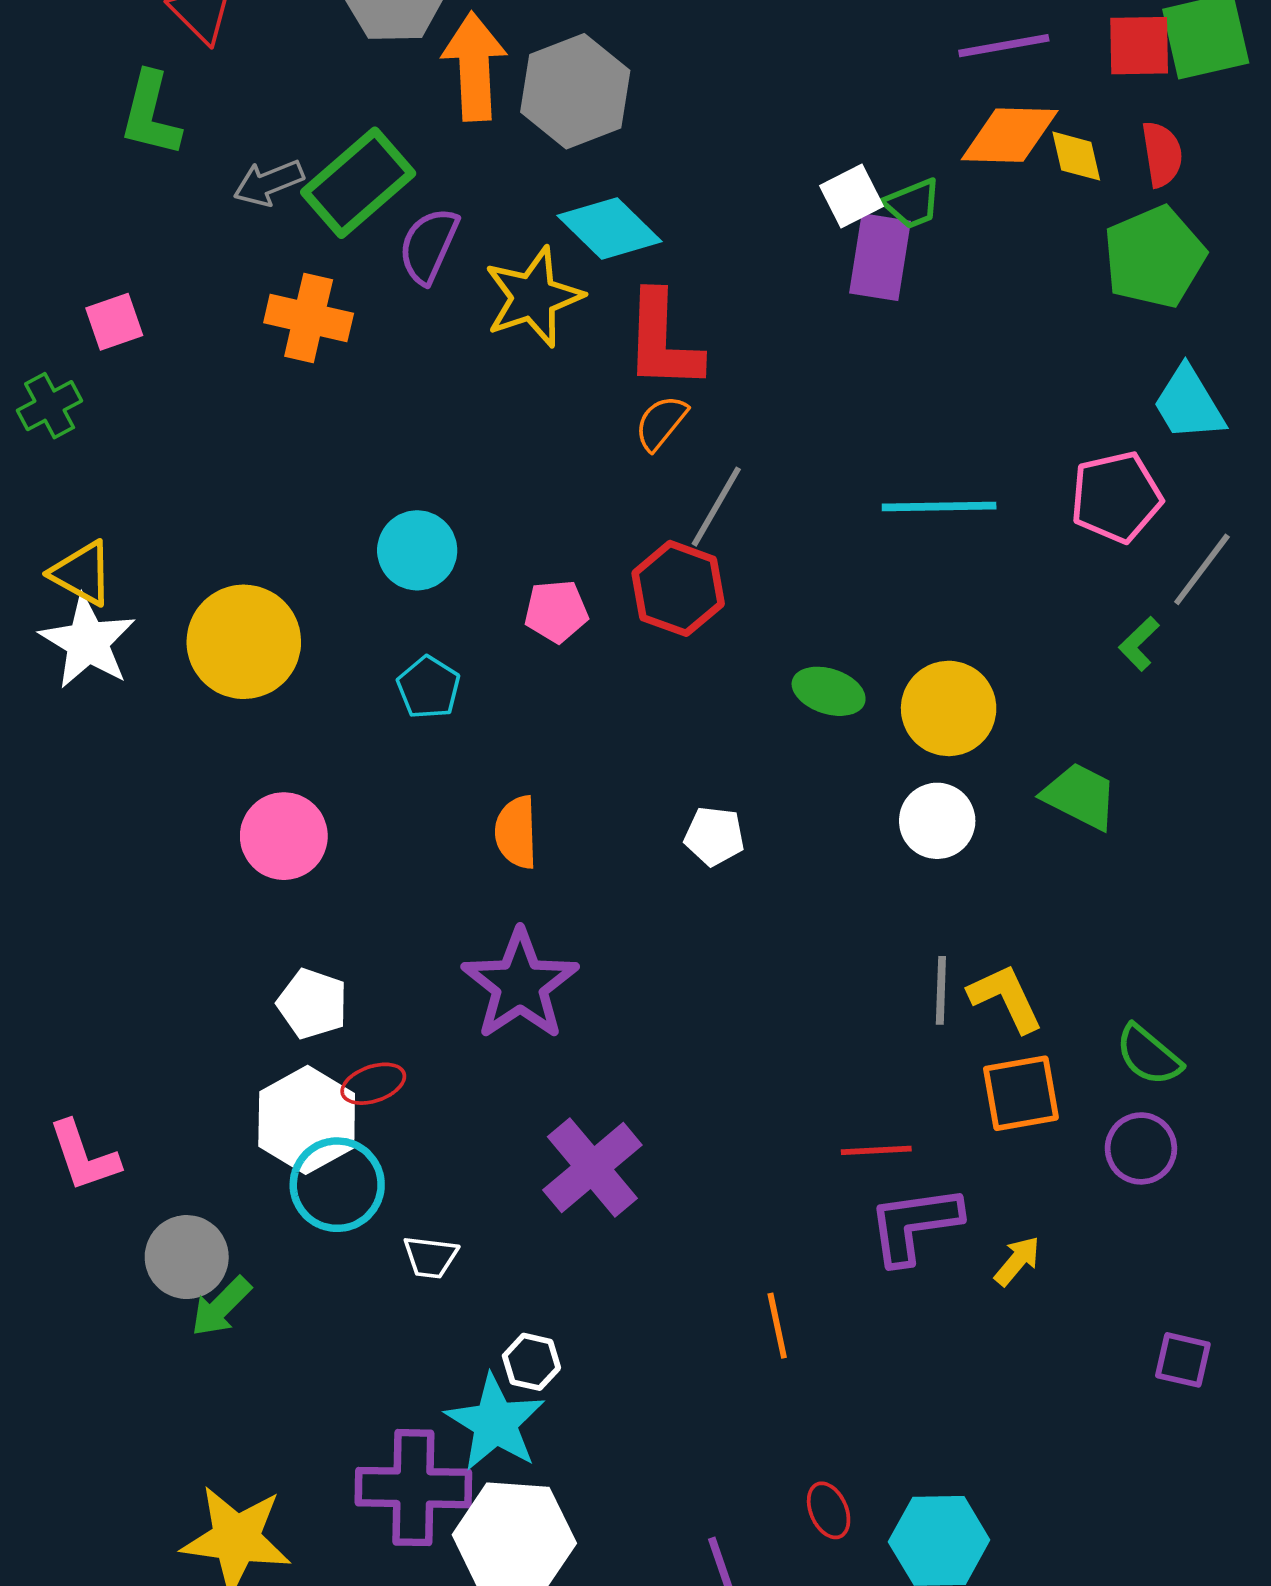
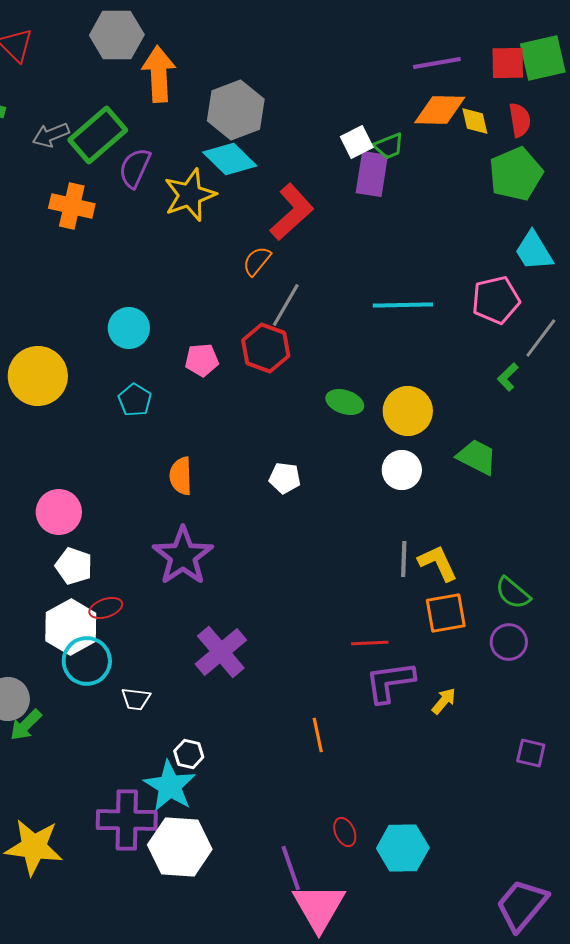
gray hexagon: (575, 91) -> (236, 110), moved
red L-shape: (663, 341) -> (292, 212), moved, turned -134
pink circle: (284, 836) -> (59, 512), moved

